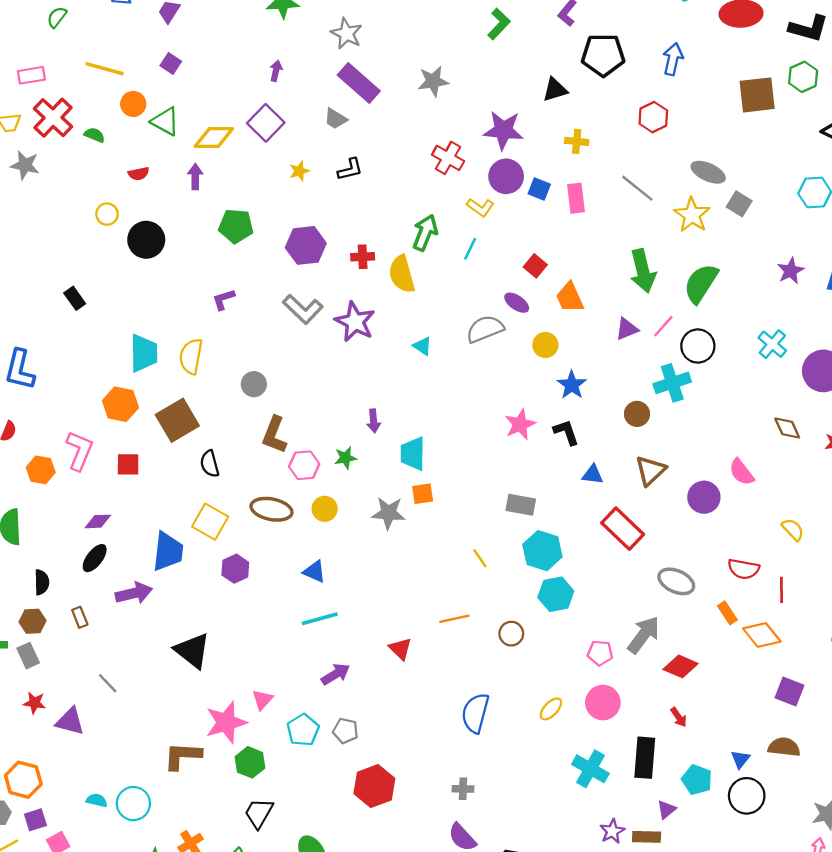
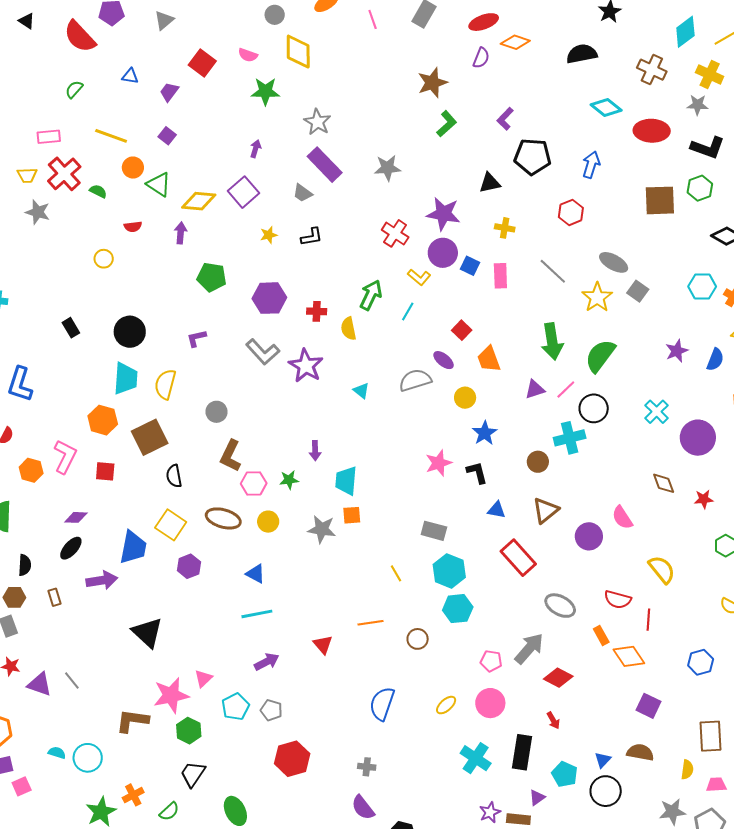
black circle: (146, 240) -> (130, 332), moved
yellow semicircle: (402, 274) -> (348, 329), size x0.7
yellow semicircle: (793, 530) -> (662, 569), size x1.4
gray line: (108, 683) -> (72, 681), moved

